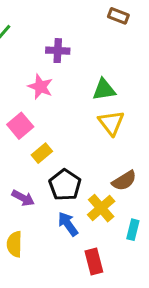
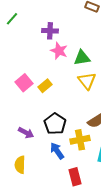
pink star: (40, 87) -> (59, 51), moved
yellow rectangle: (42, 153) -> (45, 86), moved
yellow cross: (101, 208) -> (80, 140), turned 30

